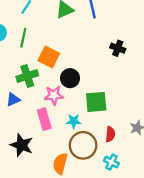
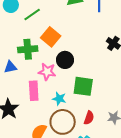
green line: (23, 38) -> (32, 14), turned 30

